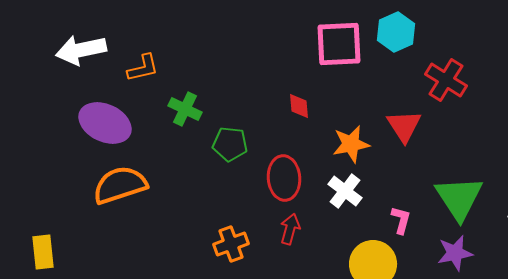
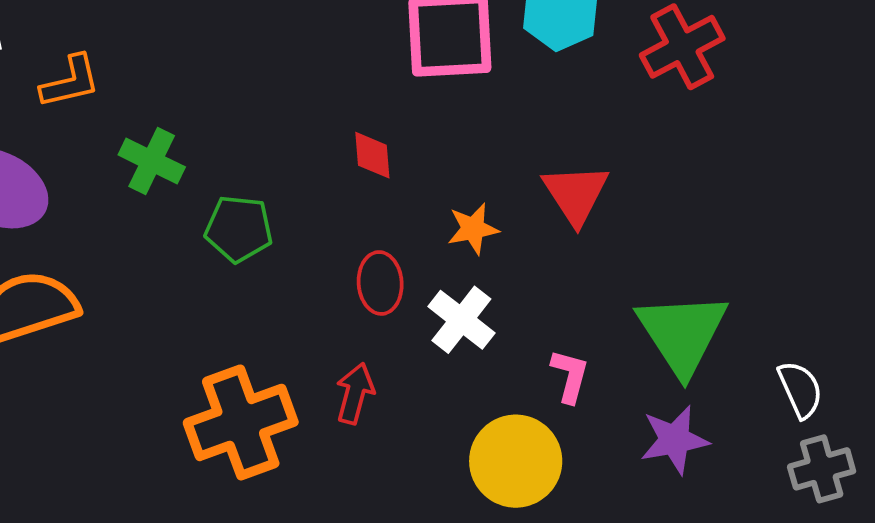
red cross: (446, 80) -> (682, 47), moved, turned 30
orange star: (351, 144) -> (473, 229), size x0.7
red ellipse: (284, 178) -> (380, 283), moved, size x0.7
orange cross: (231, 244) -> (241, 422), size x1.6

